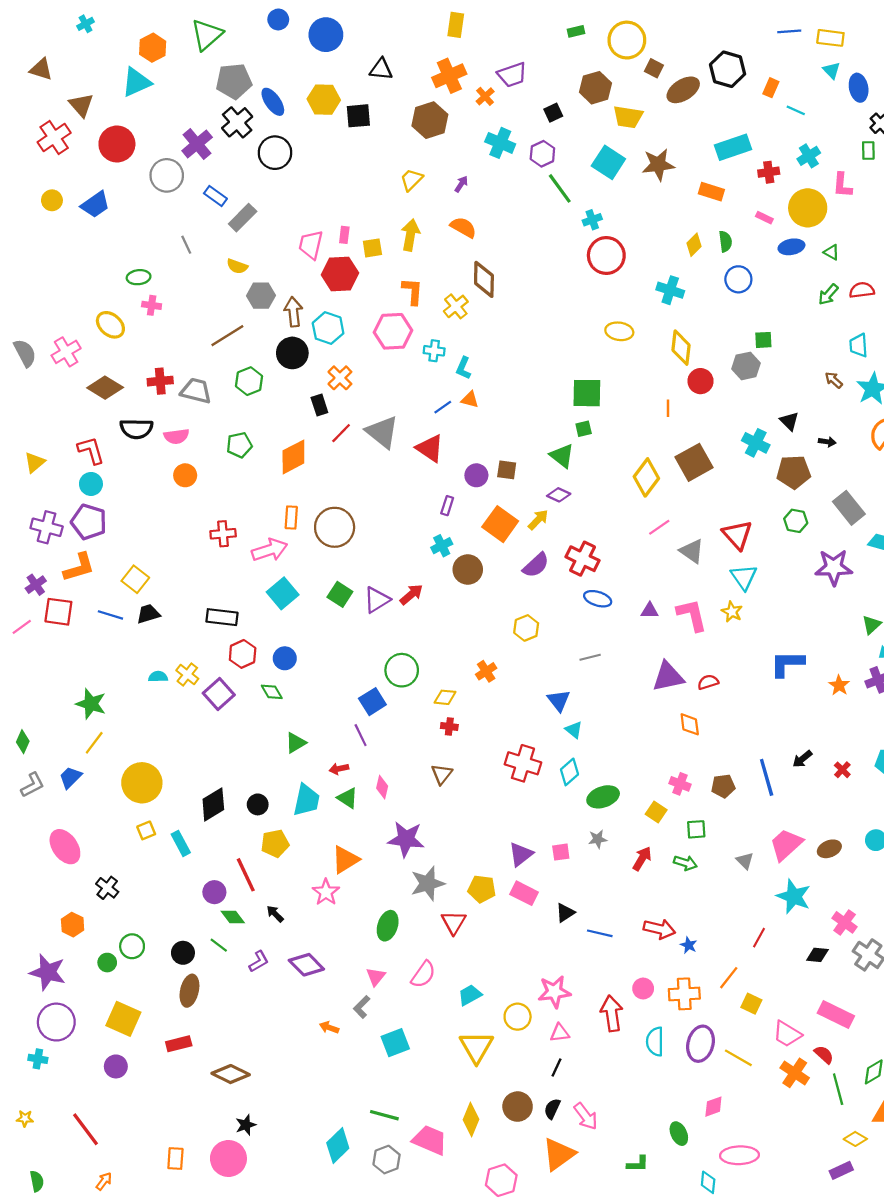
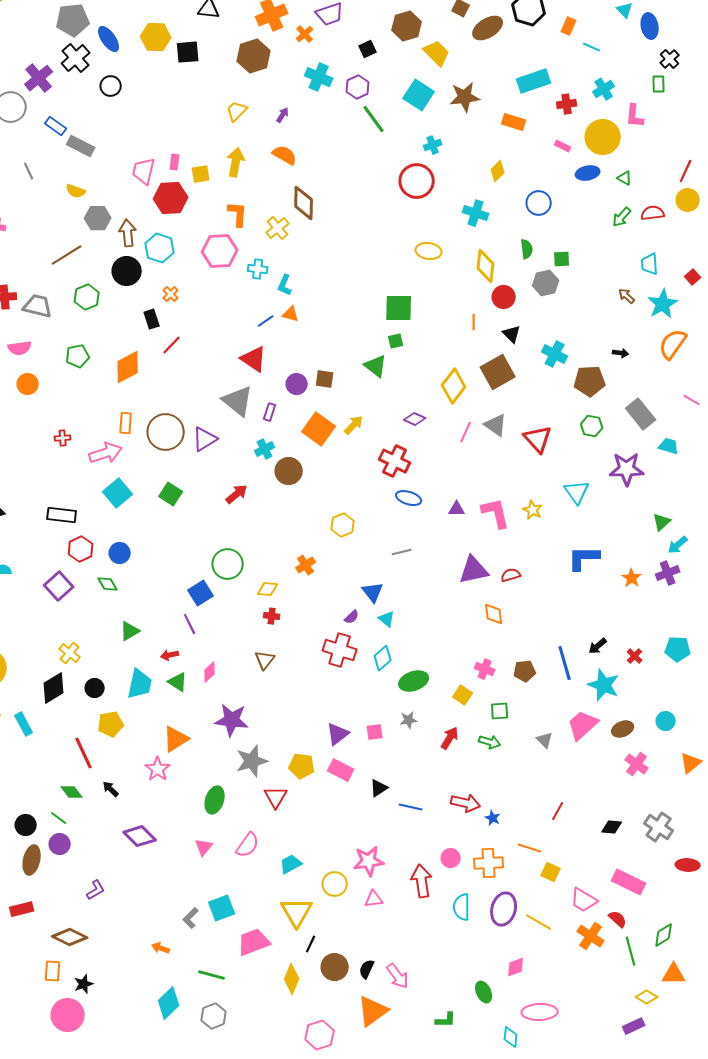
yellow trapezoid: (628, 117) -> (437, 53), turned -144
black circle: (275, 153) -> (111, 86), size x0.7
gray rectangle: (243, 218) -> (81, 146), turned 72
cyan cross: (592, 220) -> (433, 145), moved
green semicircle: (725, 241) -> (527, 249), moved
orange cross: (340, 378) -> (171, 294), size x0.7
black triangle: (789, 421) -> (512, 334), moved
gray triangle: (382, 432) -> (238, 401), moved
purple diamond: (559, 495) -> (415, 419), moved
pink line: (659, 527) -> (466, 432), turned -30
red cross: (223, 534) -> (63, 438), size x0.7
gray triangle: (692, 551) -> (496, 425), moved
purple semicircle: (536, 565) -> (352, 617), moved, size x0.6
cyan triangle: (744, 577) -> (577, 492), moved
purple triangle: (377, 600) -> (205, 439), moved
yellow cross: (187, 675) -> (70, 653), moved
pink diamond: (382, 787) -> (210, 672), turned 35
purple circle: (214, 892) -> (60, 844), moved
cyan star: (794, 896) -> (604, 685), moved
pink cross: (845, 922) -> (637, 764), moved
purple L-shape: (259, 961) -> (96, 890), moved
orange line: (729, 978) -> (530, 848), turned 70
gray L-shape: (362, 1007) -> (191, 918), moved
orange arrow: (329, 1027) -> (161, 948), moved
black line: (557, 1068) -> (311, 944), moved
pink trapezoid: (430, 1140) -> (254, 942), moved, turned -44
orange rectangle: (175, 1158) -> (53, 971), moved

